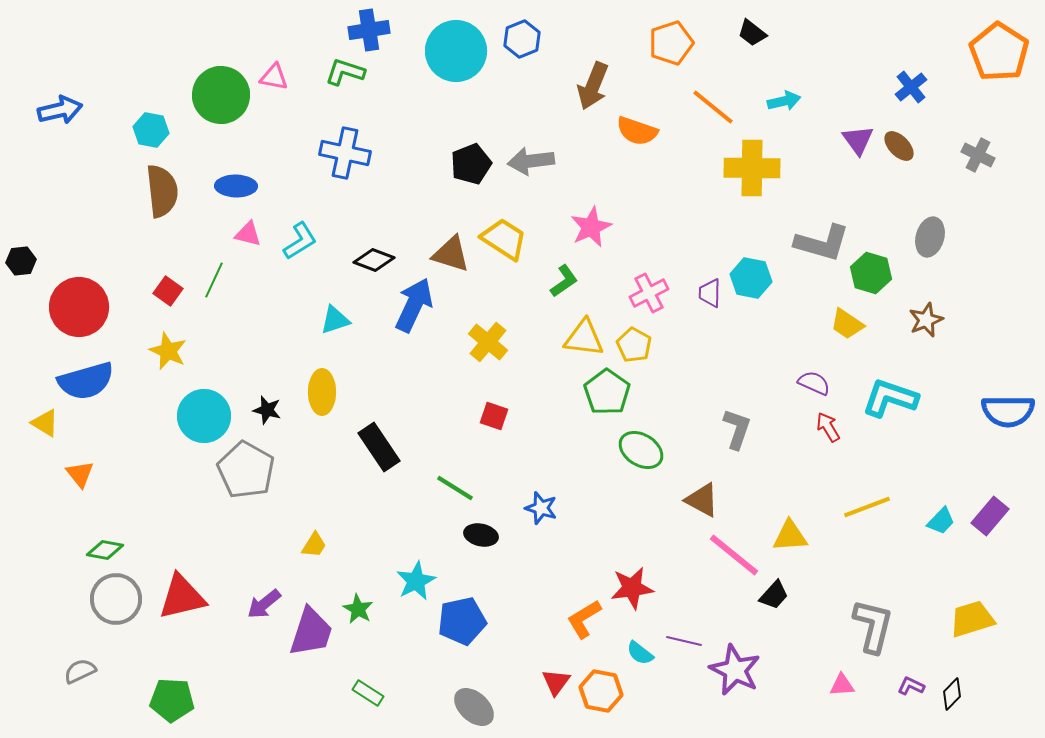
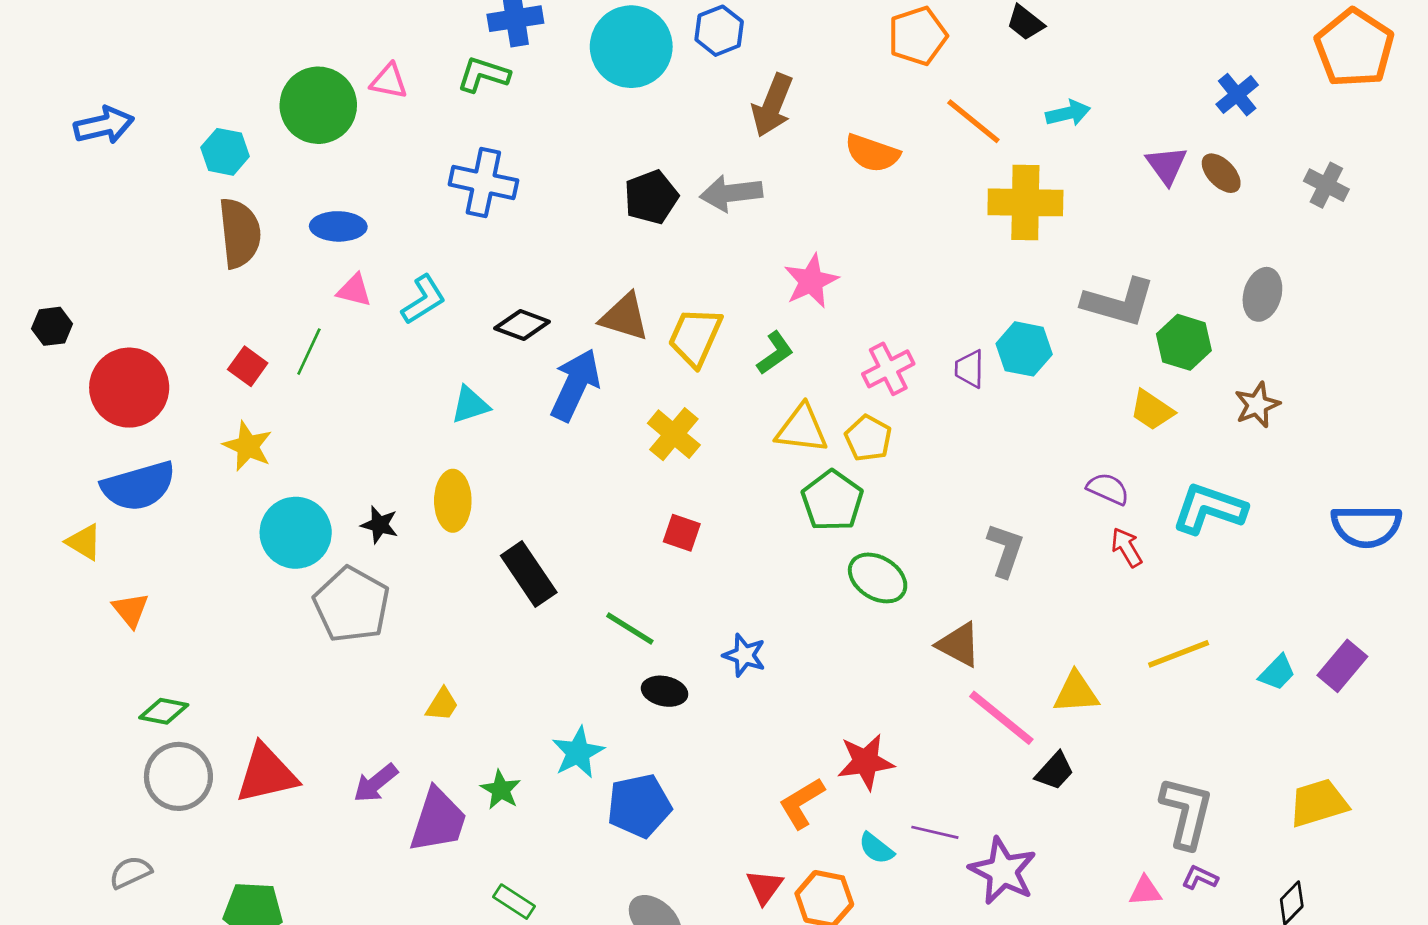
brown arrow: (593, 86) -> (772, 105), moved
yellow trapezoid: (504, 239) -> (695, 337), moved, turned -99
purple L-shape: (911, 686) -> (1200, 878), moved

